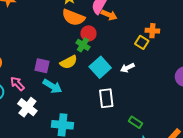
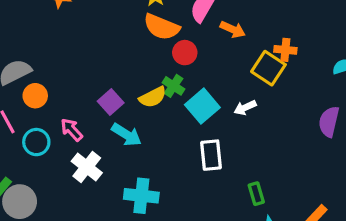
orange arrow: (109, 15) -> (233, 29), moved
yellow square: (142, 42) -> (268, 68), size x1.5
green cross: (83, 45) -> (173, 86), moved
purple square: (42, 66) -> (111, 102), turned 35
green rectangle: (135, 122) -> (256, 194), turned 40

